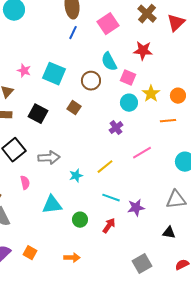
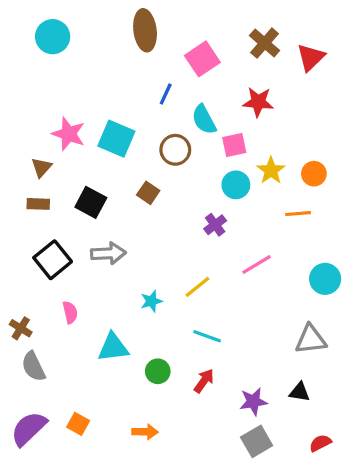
blue line: (73, 33) -> (166, 94), moved
pink star: (24, 71) -> (69, 134), size x1.5
pink square: (128, 78) -> (234, 145), turned -35
gray arrow: (49, 158) -> (108, 253), moved
purple star: (136, 208) -> (253, 402), moved

